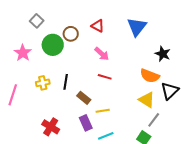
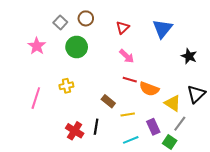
red triangle: (98, 26) -> (123, 28), turned 48
brown circle: (71, 34) -> (86, 18), moved
pink star: (23, 53) -> (37, 46), moved
orange semicircle: (150, 76) -> (149, 89), moved
black line: (66, 82) -> (96, 127), moved
purple rectangle: (86, 123) -> (153, 127), moved

